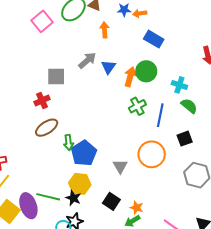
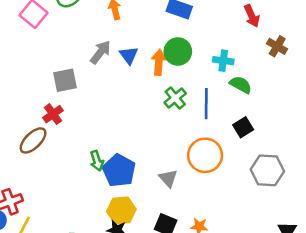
brown ellipse: (47, 128) -> (33, 140), moved

